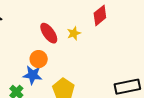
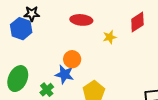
red ellipse: (49, 33) -> (81, 20), moved, turned -55

